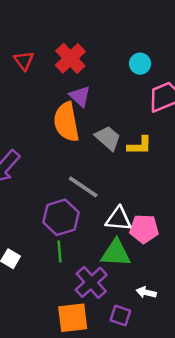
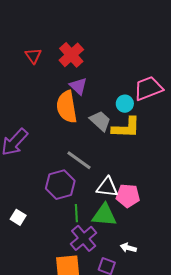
cyan circle: (140, 64) -> (125, 104), moved
yellow L-shape: (140, 146) -> (126, 128), size x1.4
green line: (60, 252) -> (76, 213), moved

